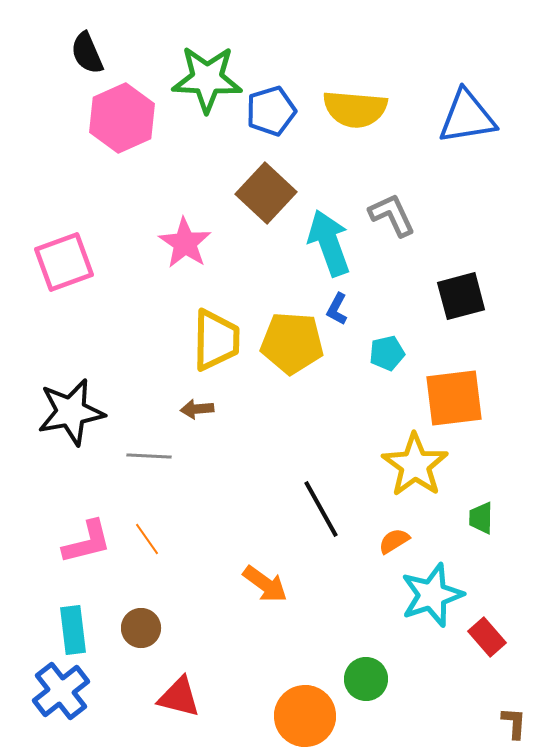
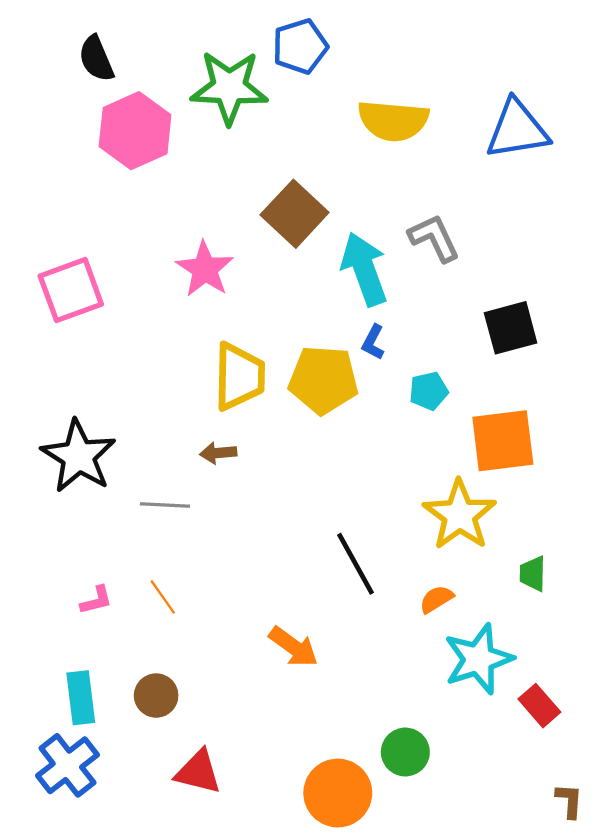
blue pentagon: (271, 111) -> (300, 46), moved
black star: (71, 412) -> (79, 456), turned -30
pink L-shape: (87, 542) -> (96, 600), size x0.6

